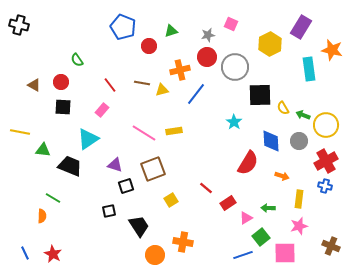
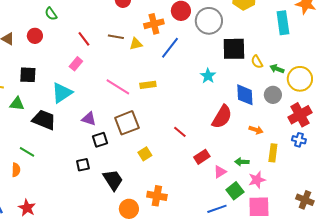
black square: (63, 107) -> (28, 75), moved
red line: (206, 188) -> (180, 132), moved
pink star: (299, 226) -> (257, 180), moved

